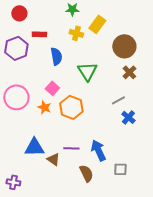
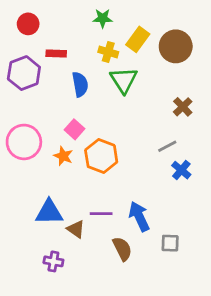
brown circle: (124, 46) -> (176, 46), moved
green triangle: (87, 71) -> (124, 80), moved
purple cross: (13, 182) -> (53, 261), moved

